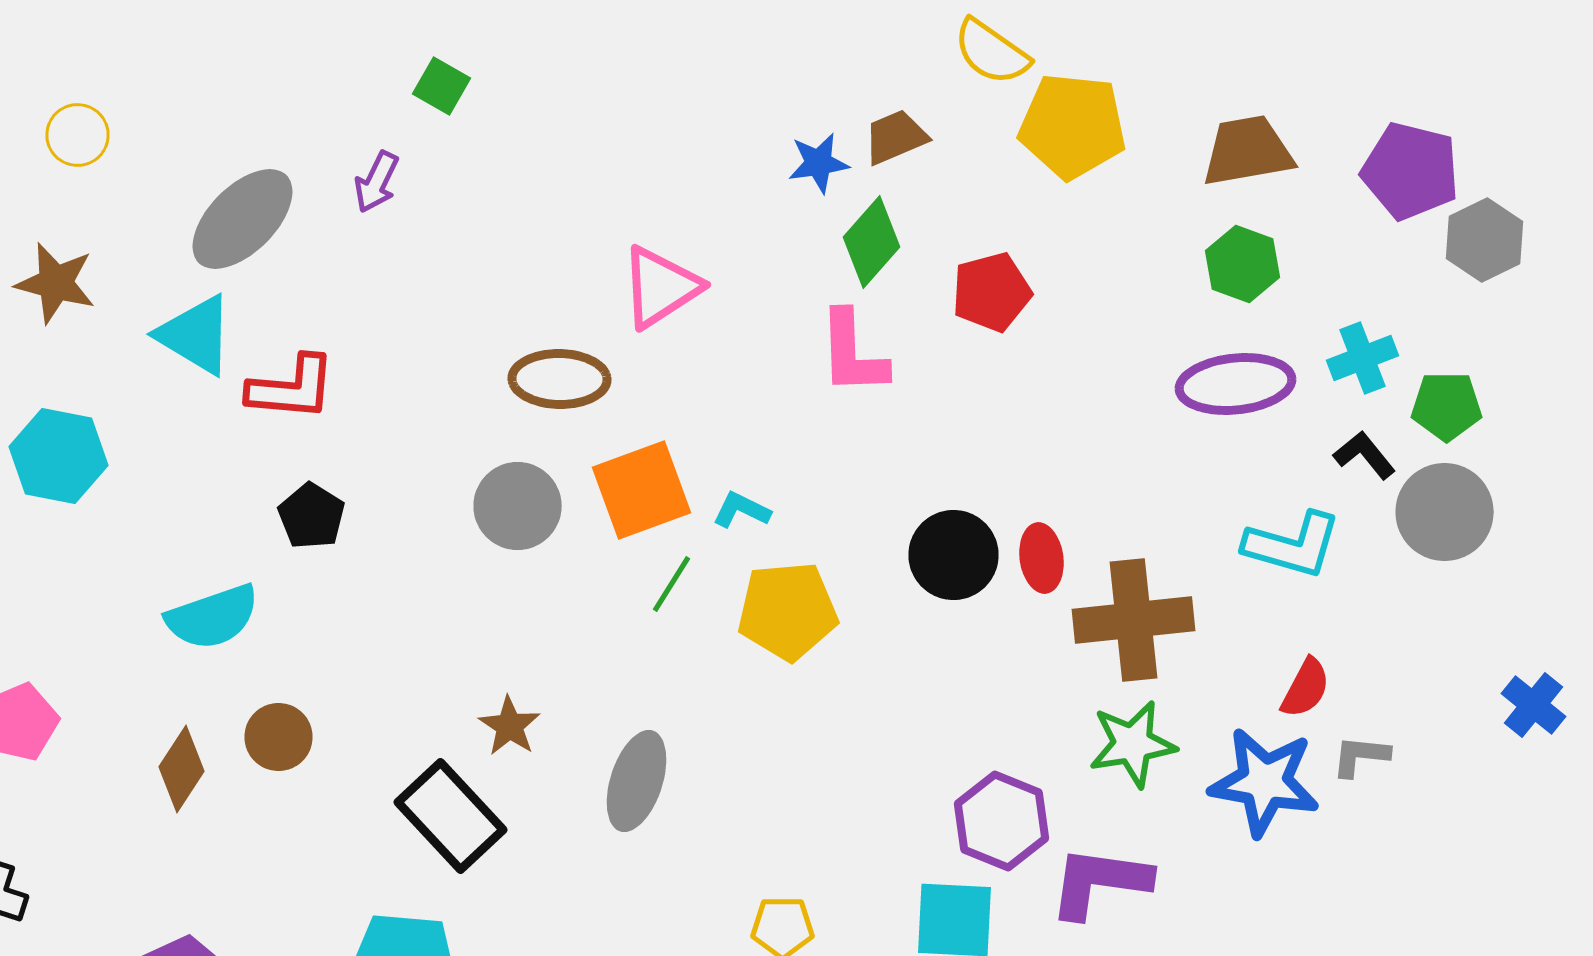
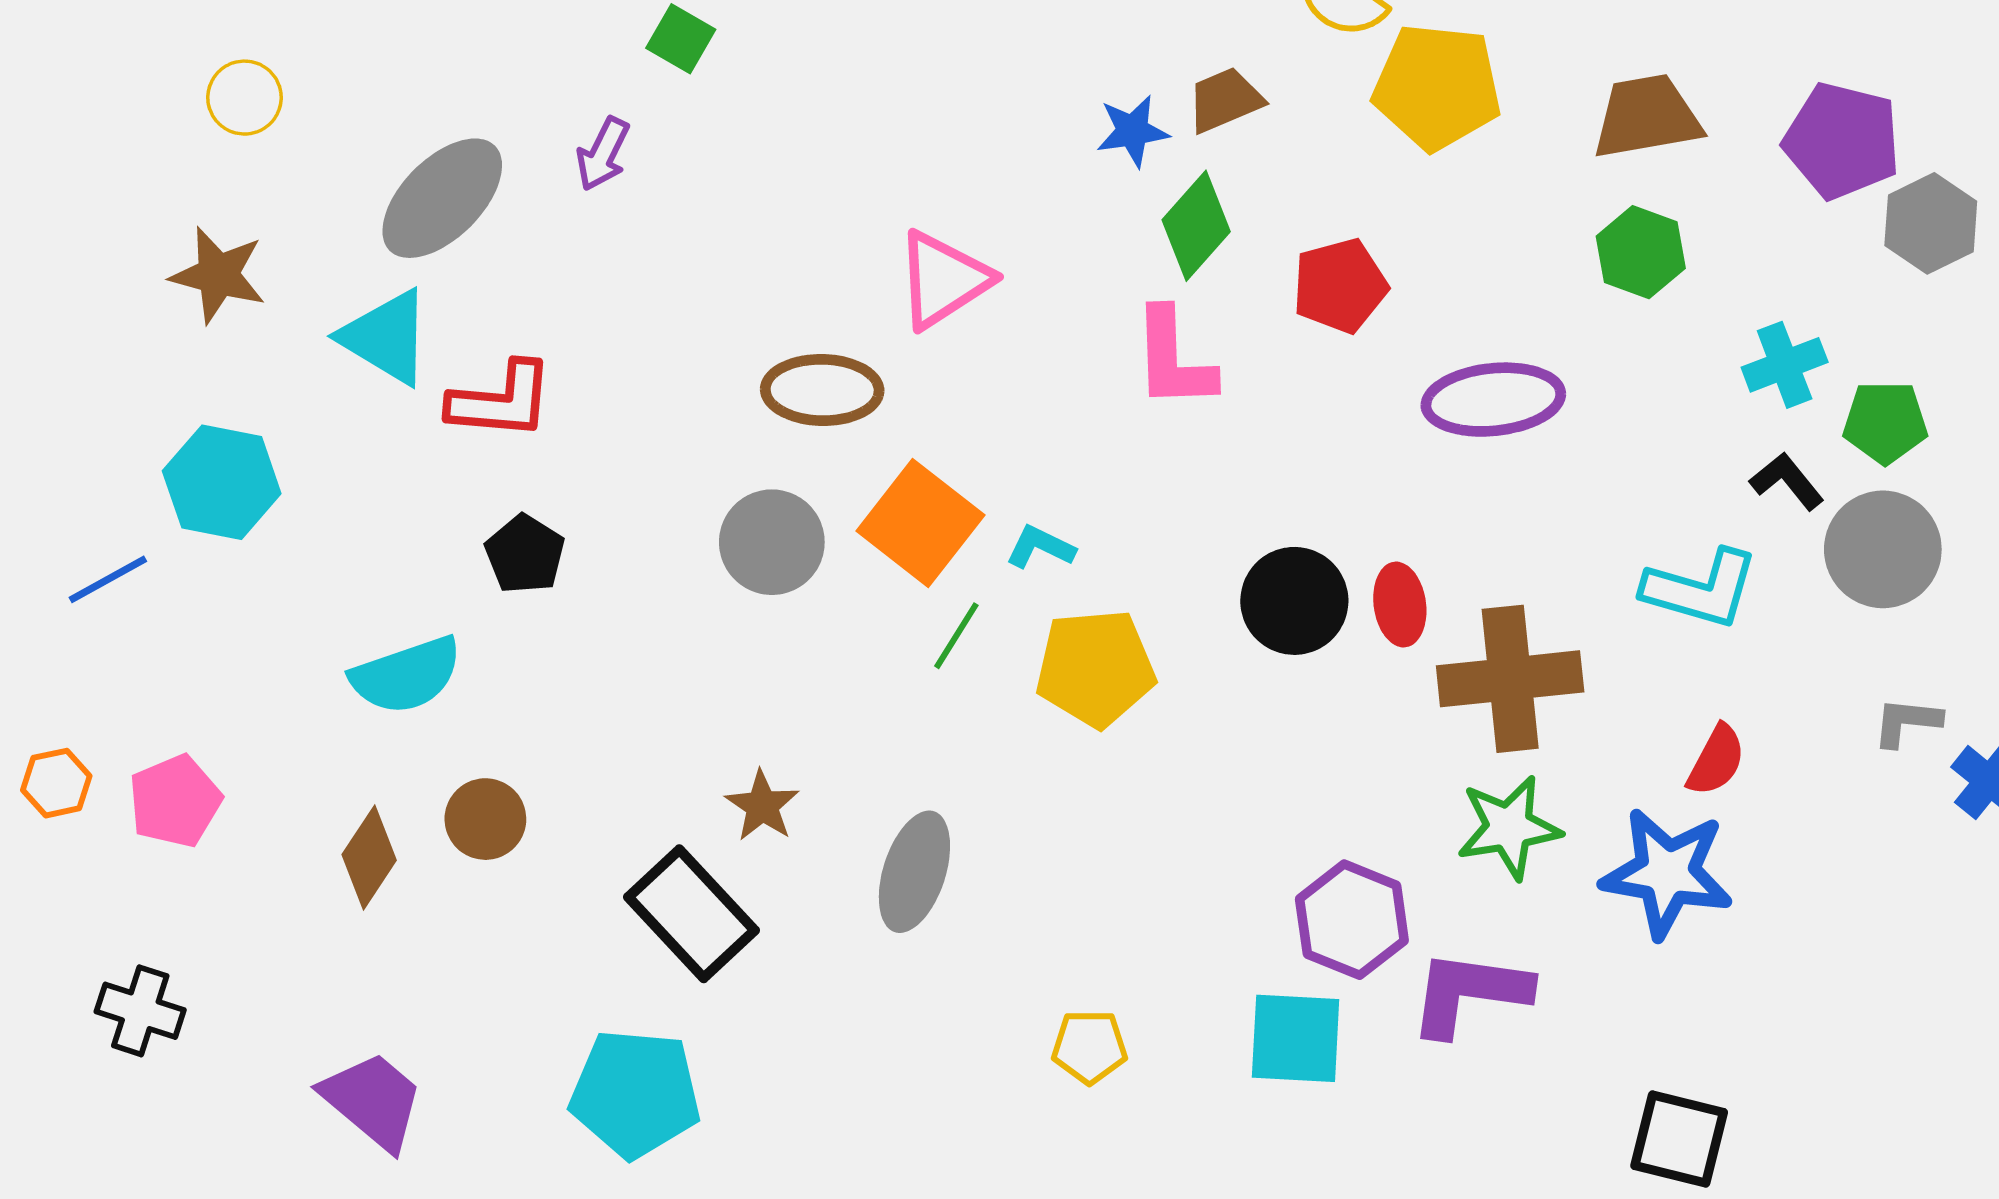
purple ellipse: (1236, 384) -> (1493, 400), moved
orange square: (642, 490) -> (920, 523), turned -32
gray L-shape: (1360, 756) -> (1907, 722), moved

